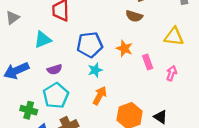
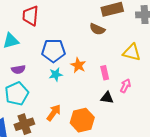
orange star: (124, 49) -> (78, 65), moved
orange arrow: (100, 96) -> (54, 113), moved
black triangle: (160, 117) -> (107, 98), moved, turned -32

